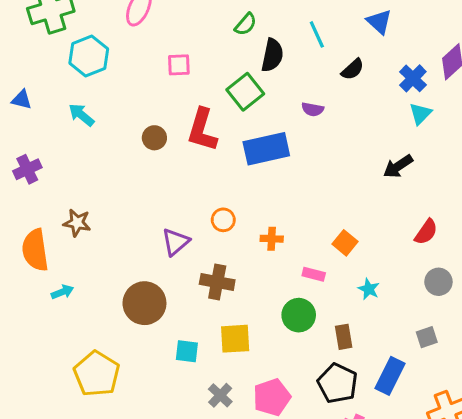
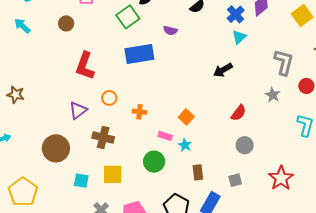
red L-shape: (202, 130) -> (85, 66), moved
brown circle: (154, 138) -> (66, 23), moved
cyan star: (369, 289) -> (185, 145), moved
brown rectangle: (344, 337) -> (198, 172), moved

